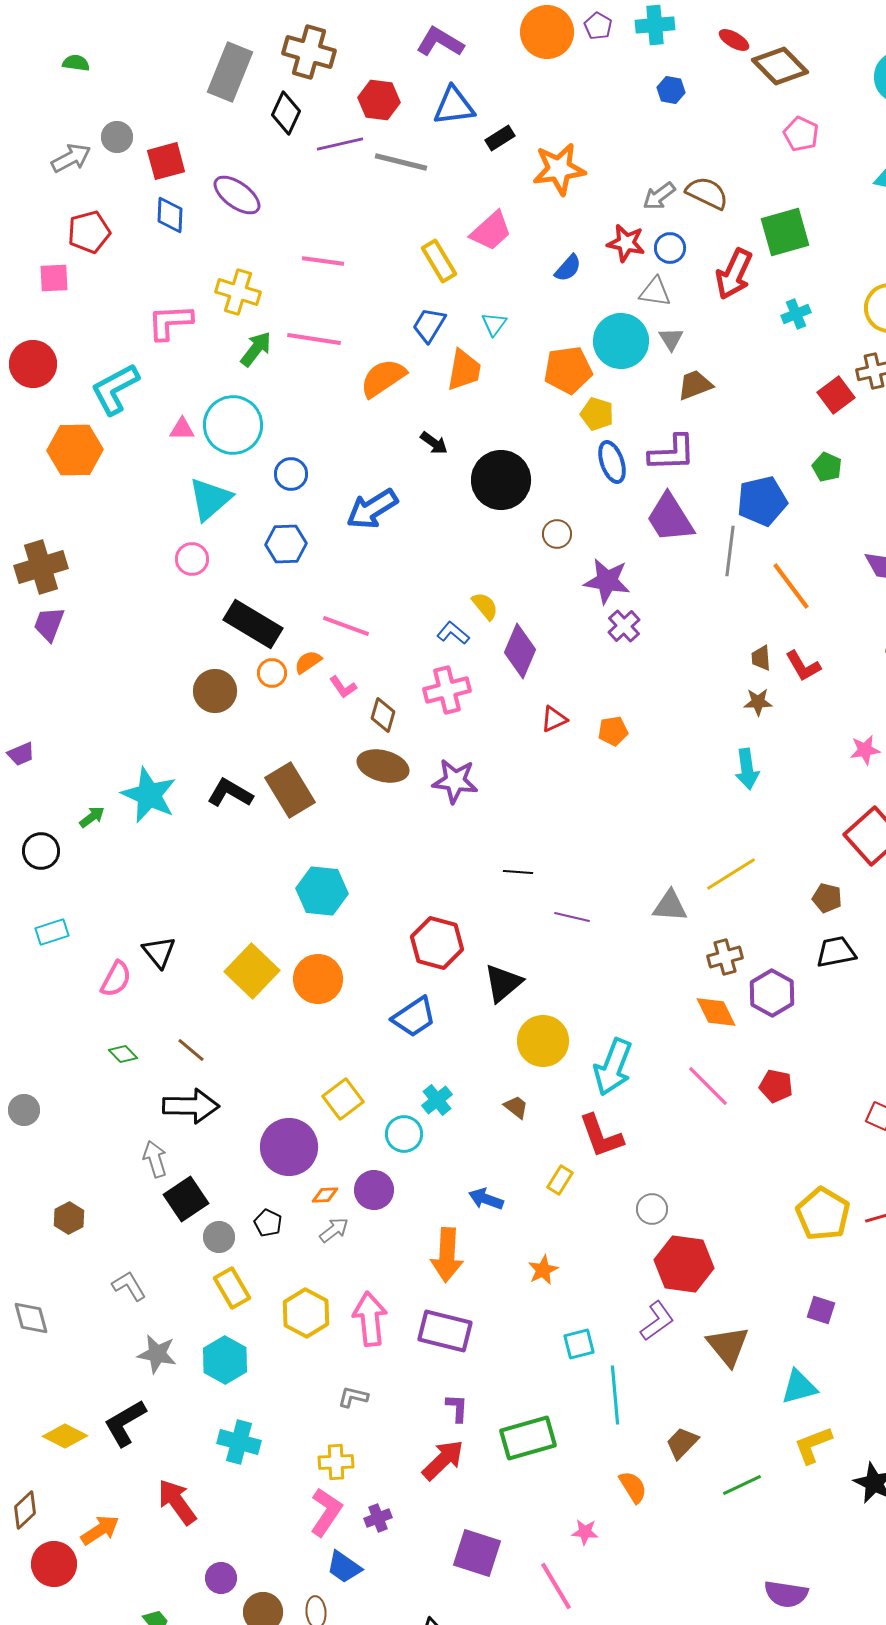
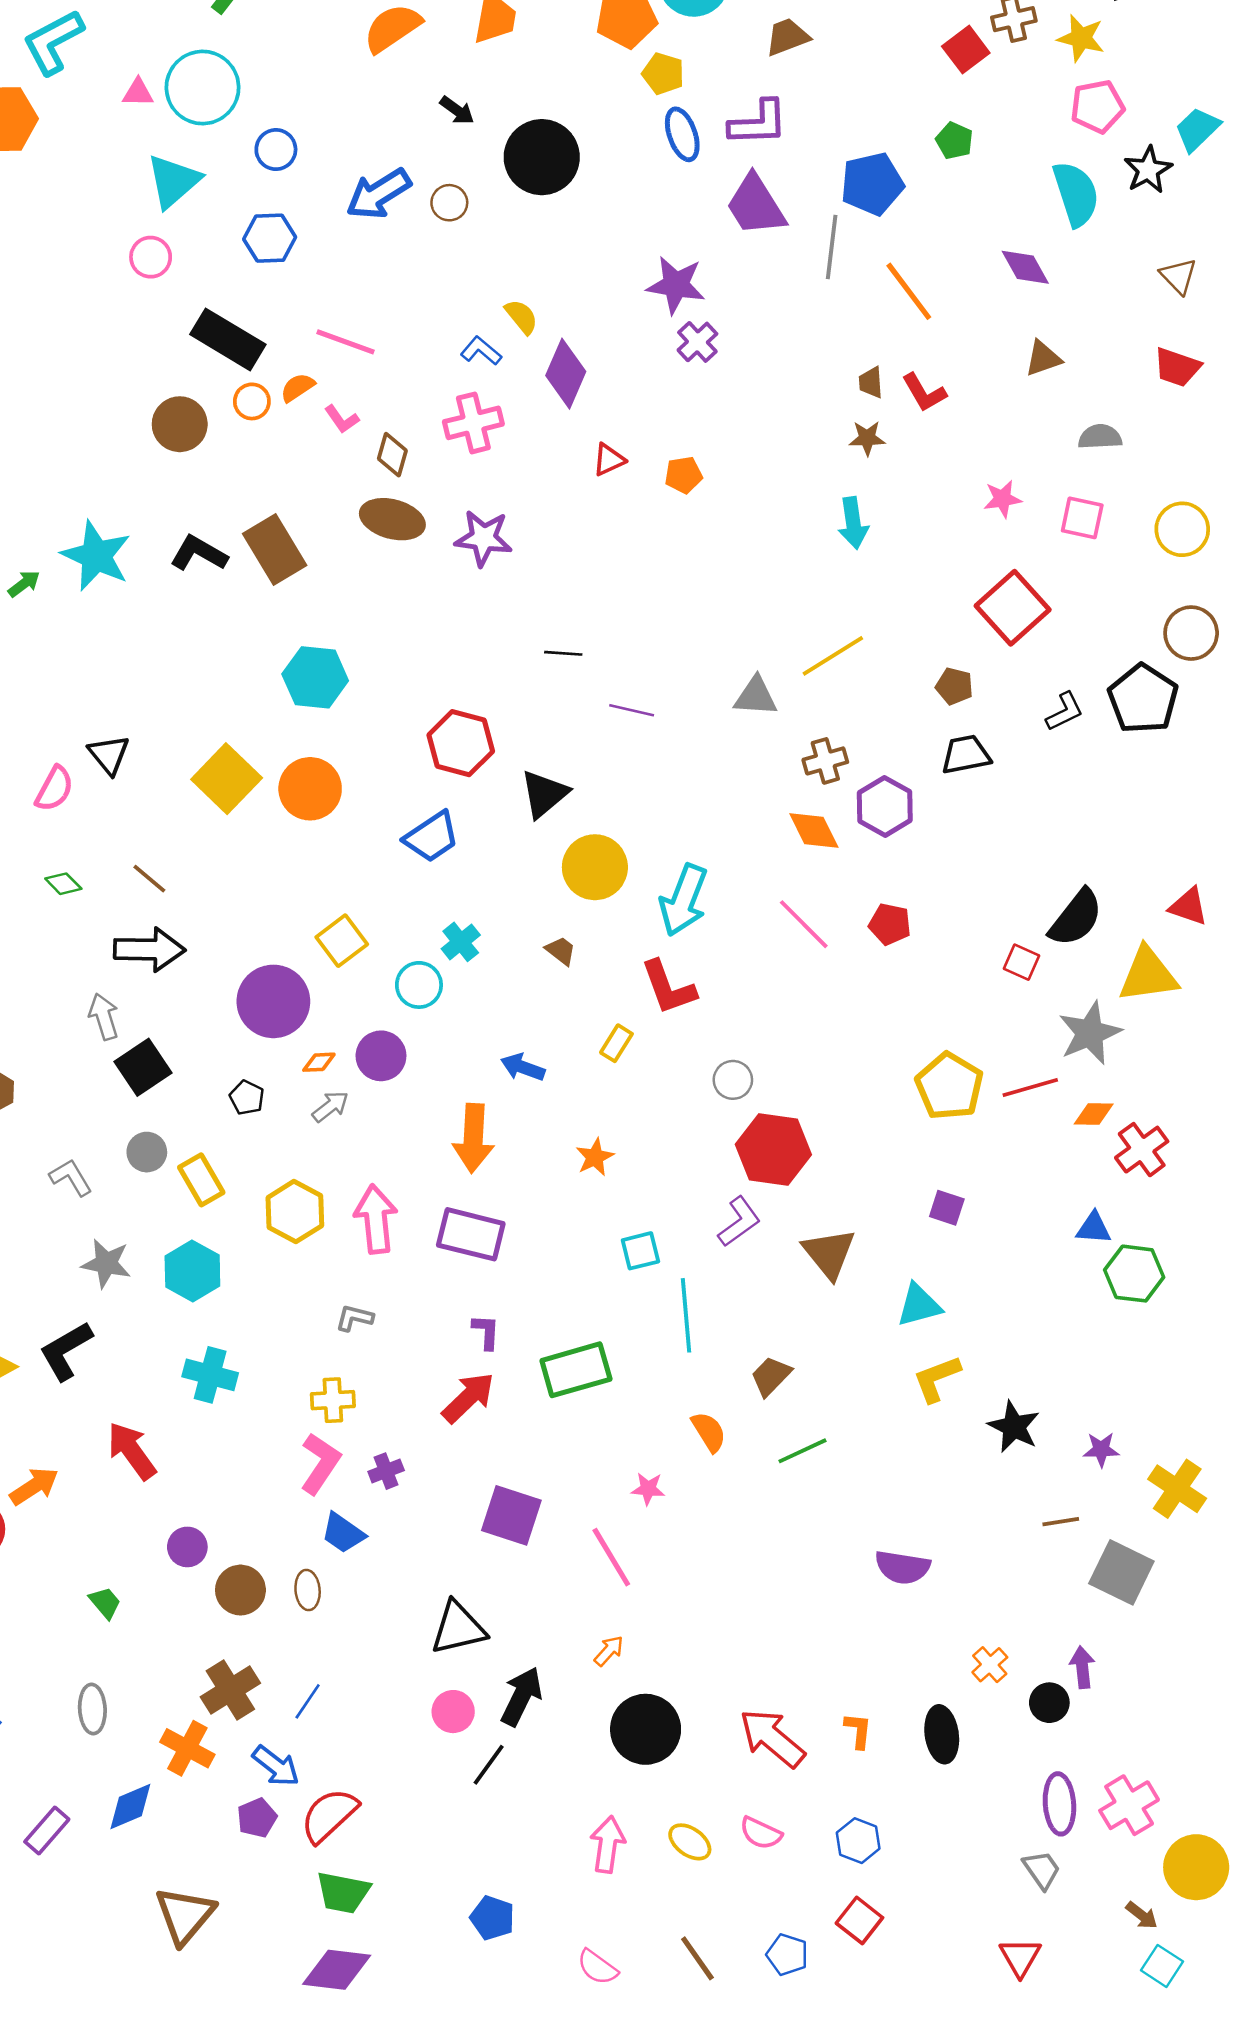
brown circle: (557, 534) -> (449, 203), moved
gray circle: (219, 1237) -> (147, 1152), moved
green line: (742, 1485) -> (802, 1451), moved

